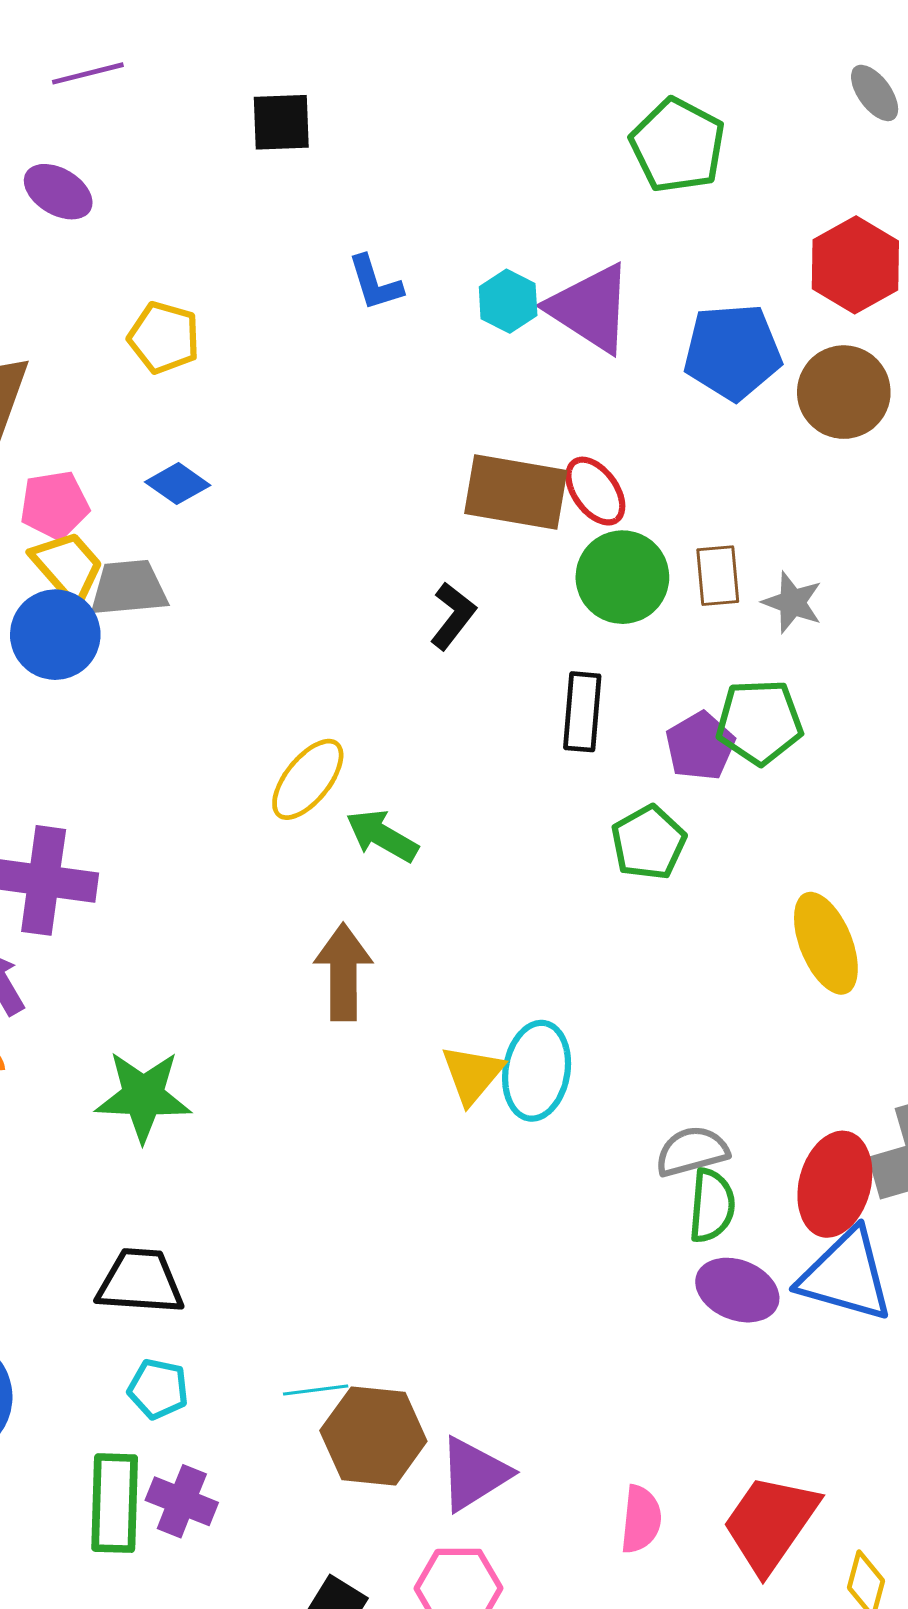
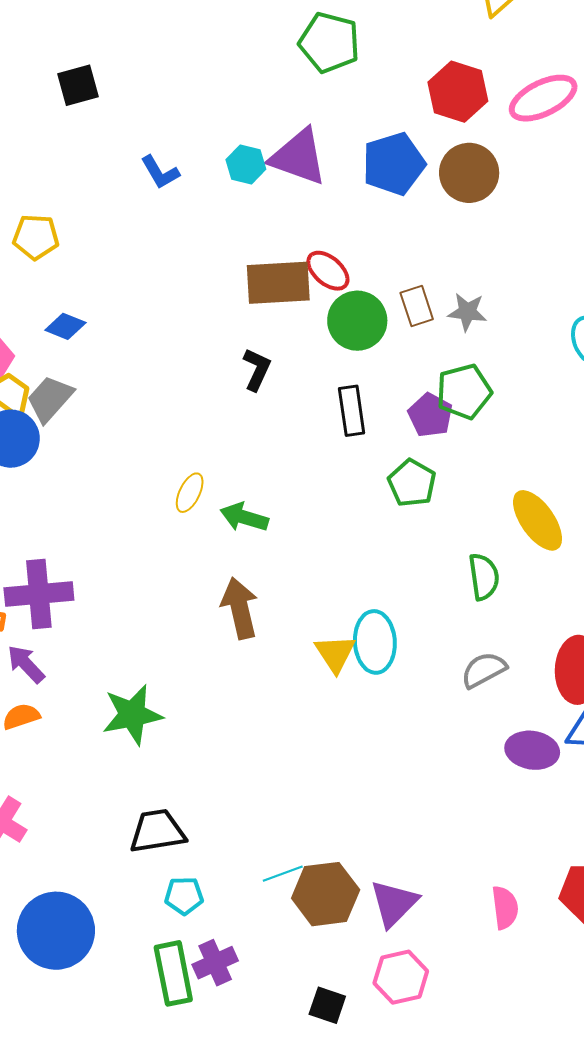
gray trapezoid: (129, 588) -> (50, 399), turned -30
yellow ellipse: (308, 779) -> (190, 493), size x0.7
green semicircle: (712, 1206) -> (484, 577), moved
purple cross: (182, 1501) -> (215, 963), turned -33

